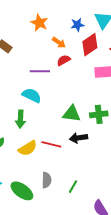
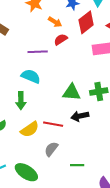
gray semicircle: (47, 180) -> (51, 149), moved, turned -140
green line: (73, 187) -> (77, 165), turned 64

